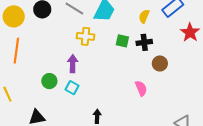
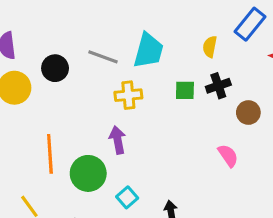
orange line: (16, 51) -> (50, 154), moved
green circle: (49, 81) -> (88, 173), size x1.5
cyan square: (72, 88) -> (127, 197), moved, turned 32

